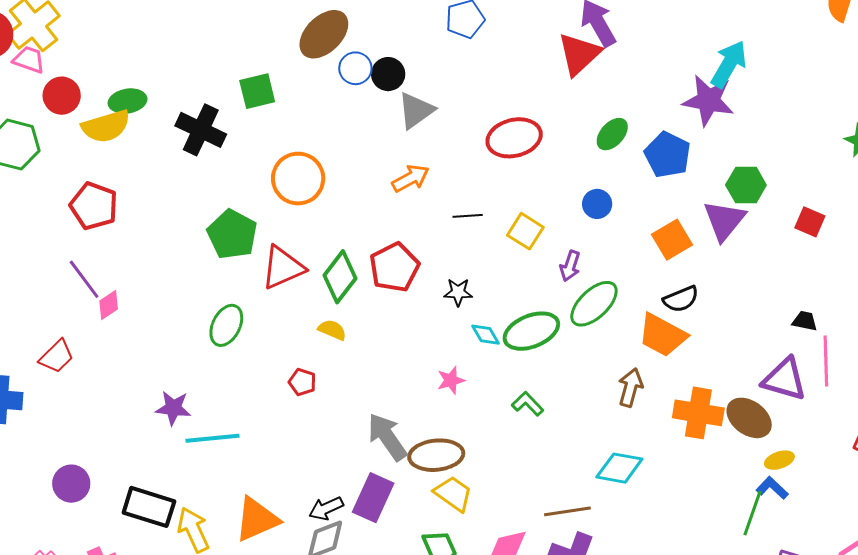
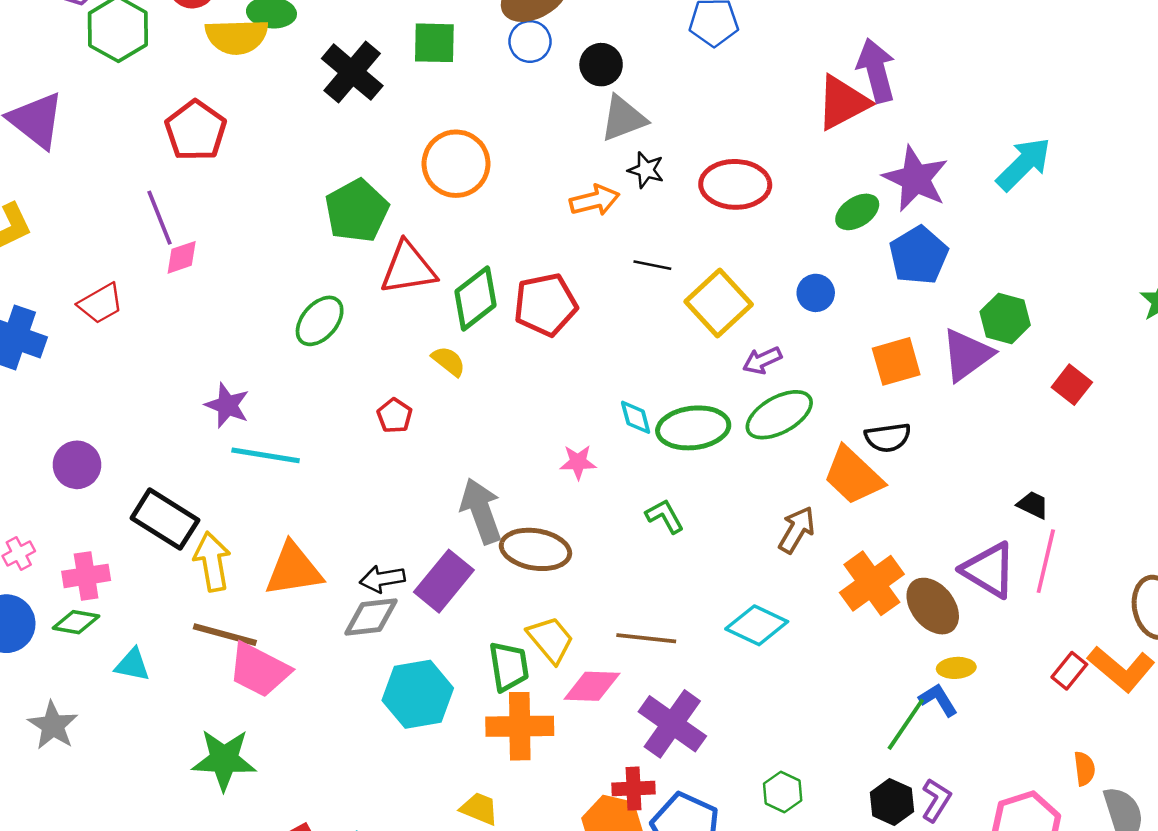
blue circle: (355, 68) -> (530, 41), moved
purple star: (708, 100) -> (915, 179), moved
yellow square: (525, 231) -> (719, 303), size x1.4
purple arrow: (570, 266) -> (762, 360), turned 32
black star: (458, 292) -> (646, 170), moved
orange cross: (698, 413) -> (872, 583), turned 30
yellow trapezoid: (453, 494) -> (551, 640), moved
brown line: (567, 511) -> (646, 638), moved

